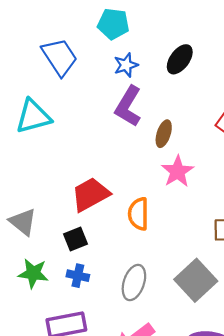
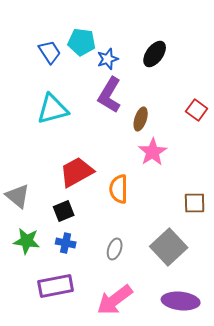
cyan pentagon: (113, 24) -> (82, 42), moved
blue trapezoid: (60, 57) -> (50, 52), size x0.7
cyan triangle: (33, 117) -> (53, 109), moved
gray ellipse: (134, 283) -> (115, 249), size x0.7

